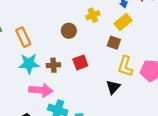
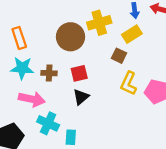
yellow cross: (93, 15) -> (99, 23), size x1.5
brown circle: (69, 31) -> (70, 37), size x1.6
black triangle: (113, 87) -> (81, 97), moved

